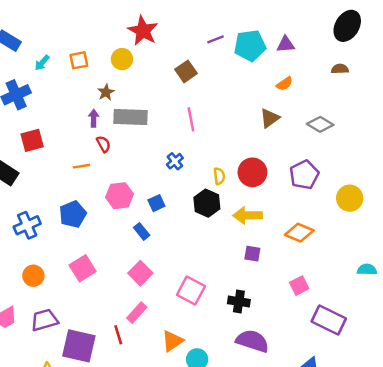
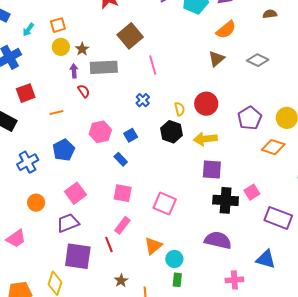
yellow circle: (122, 59) -> (61, 47), moved
brown square: (186, 71) -> (130, 36), moved, size x1.4
orange semicircle: (284, 84) -> (226, 30), size x1.5
orange line: (81, 166) -> (56, 113), moved
purple pentagon: (304, 175) -> (250, 118), moved
orange diamond: (299, 233) -> (273, 147), moved
purple square: (252, 254) -> (212, 169), size x1.5
pink square: (140, 273) -> (123, 193), turned -30
black cross: (239, 302) -> (226, 200), moved, size x1.4
purple trapezoid: (44, 320) -> (68, 223), moved

